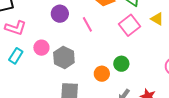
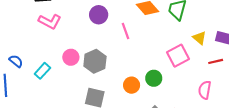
pink square: (129, 25) -> (178, 56), moved
pink circle: (41, 48) -> (71, 57), moved
cyan rectangle: (16, 56) -> (42, 71), moved

